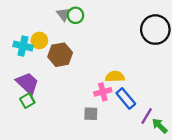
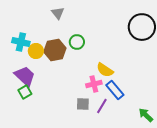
green circle: (75, 15) -> (77, 42), moved
yellow circle: (39, 40) -> (36, 51), moved
yellow semicircle: (115, 77) -> (105, 70), turned -144
purple line: (147, 116) -> (102, 106), moved

